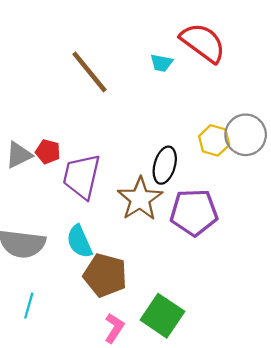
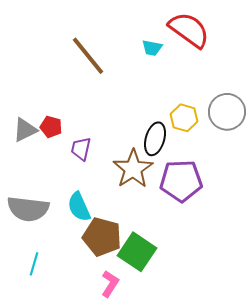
yellow hexagon: (214, 140) -> (184, 118), moved
purple trapezoid: (82, 176) -> (81, 149), size x0.6
green square: (162, 316) -> (137, 252), moved

